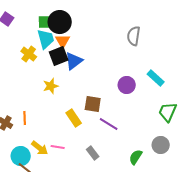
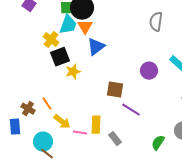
cyan trapezoid: (46, 39) -> (68, 25), turned 35
black square: (59, 56) -> (60, 57), moved
orange line: (25, 118) -> (47, 104), turned -32
yellow rectangle: (74, 118) -> (96, 125), moved, turned 36
yellow arrow: (40, 148) -> (62, 122), moved

